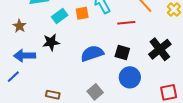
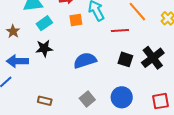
cyan rectangle: (60, 16) -> (44, 23), moved
black square: (122, 52) -> (125, 59), moved
blue circle: (130, 77) -> (122, 97), moved

